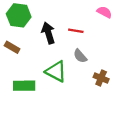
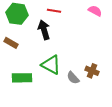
red line: (76, 31) -> (54, 11), moved
gray semicircle: (80, 56) -> (73, 78), moved

